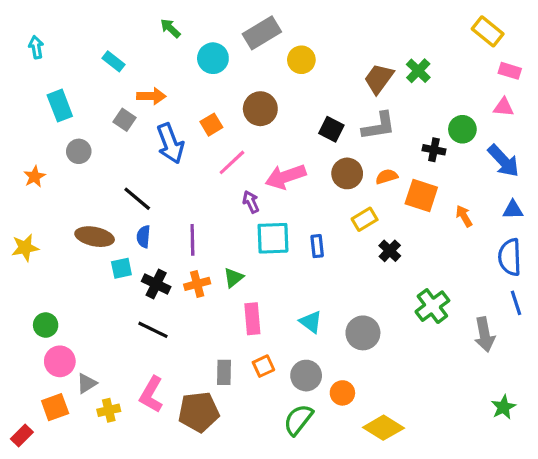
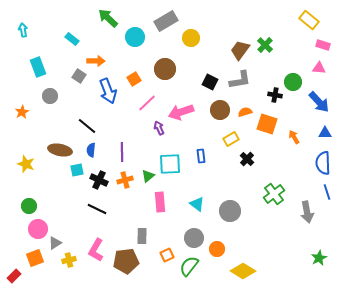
green arrow: (170, 28) -> (108, 18), size x1.5
cyan square: (273, 238) -> (170, 164), moved
yellow star: (25, 248) -> (26, 164), moved, turned 30
orange square: (263, 366) -> (167, 255), moved

